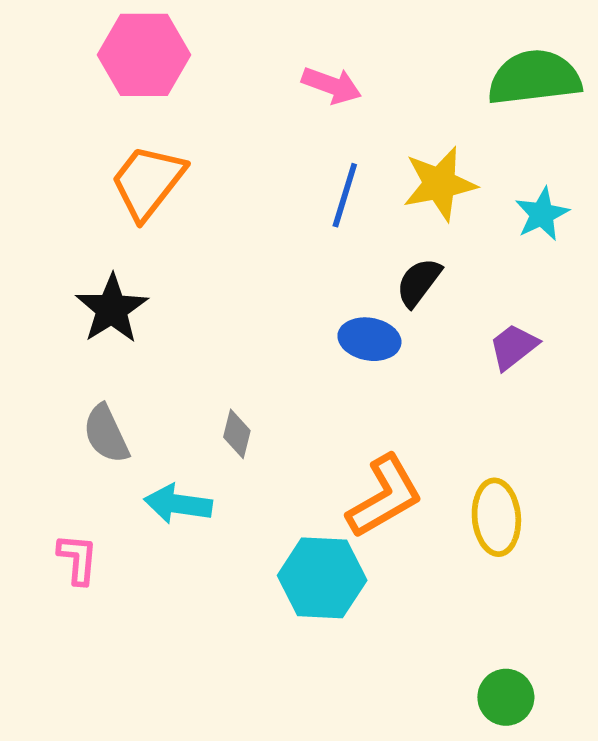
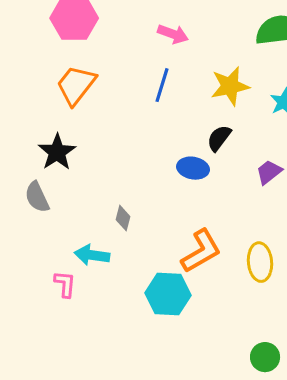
blue line: (345, 195) -> (162, 85), moved
gray semicircle: (106, 434) -> (37, 197), moved
pink L-shape: (78, 559) -> (65, 284), moved

